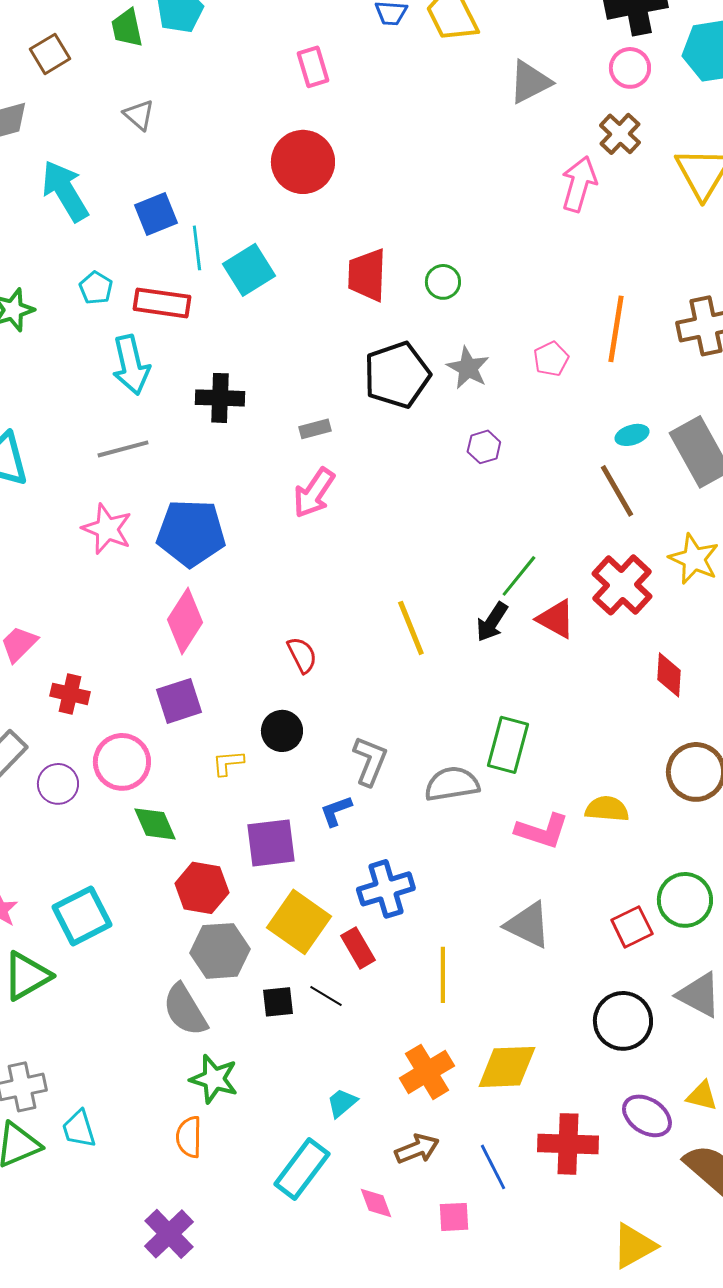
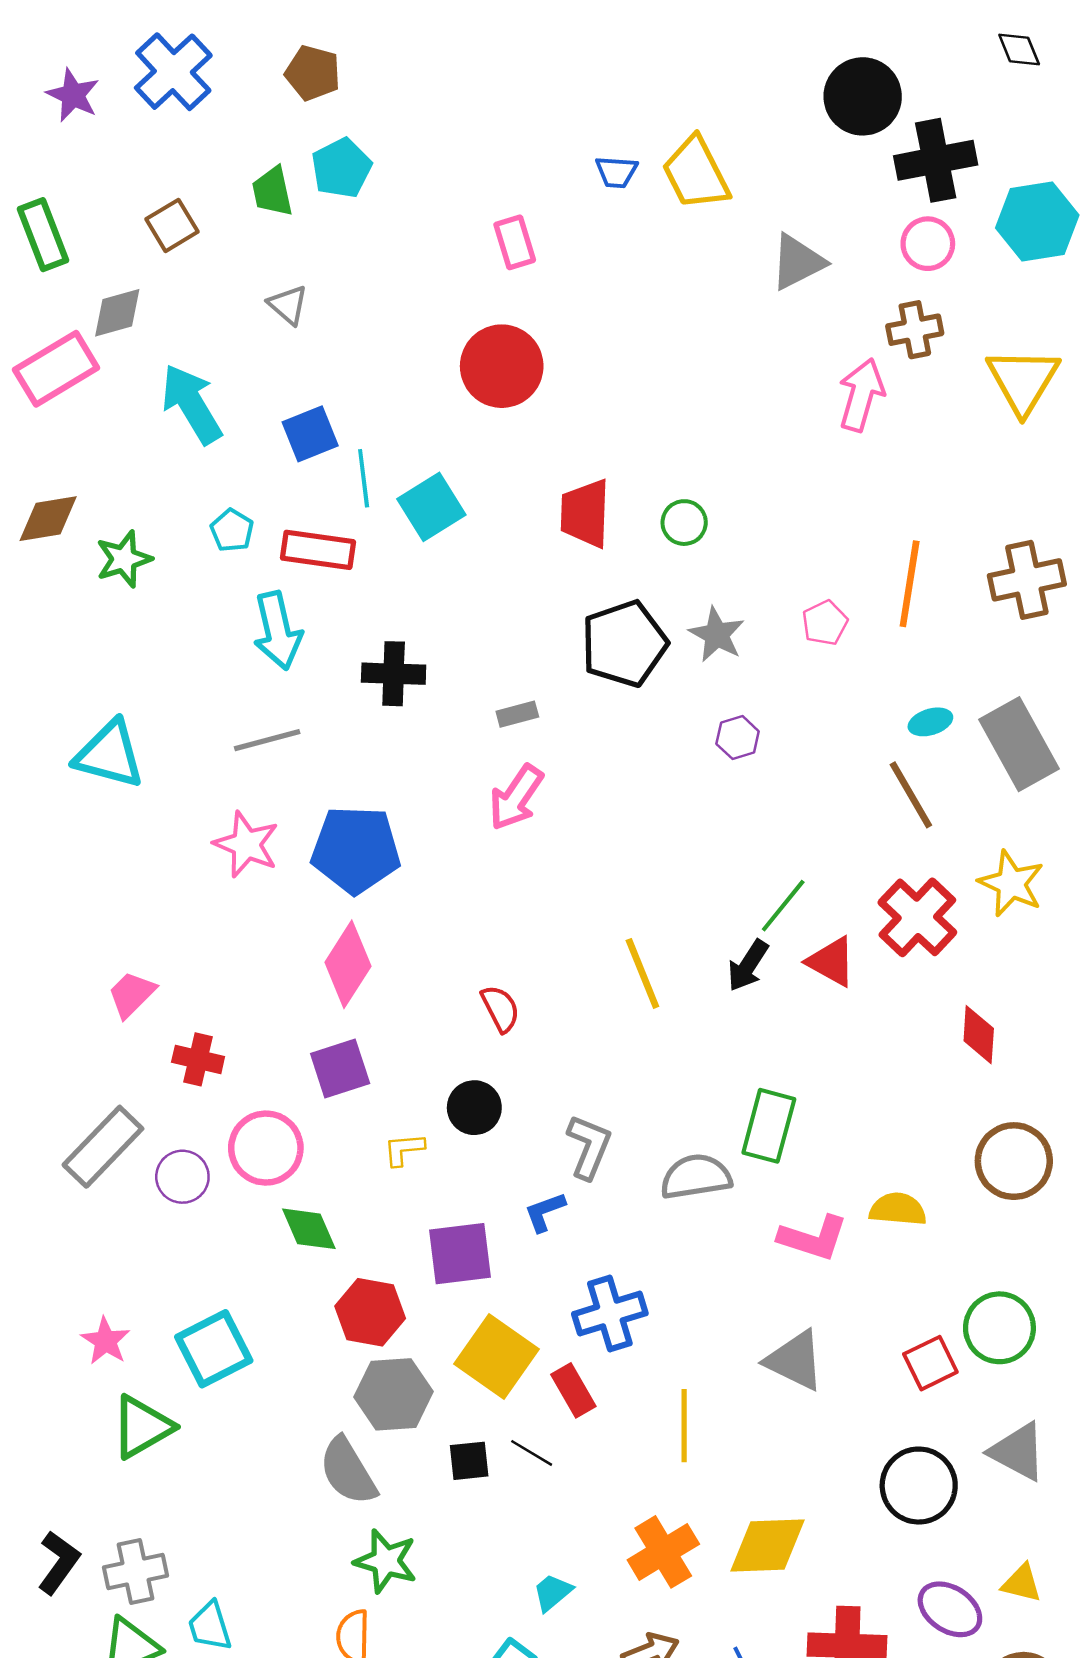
brown cross: (620, 134) -> (915, 330), turned 36

